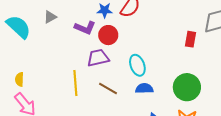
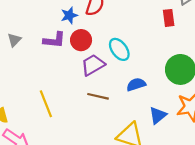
purple trapezoid: (98, 58) -> (93, 65), moved
cyan ellipse: (137, 65) -> (119, 49), moved
yellow line: (75, 83) -> (46, 104), moved

